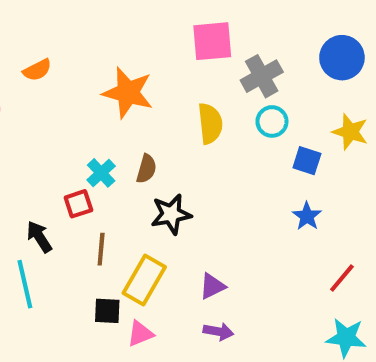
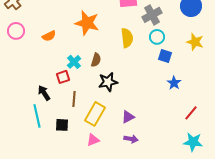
orange semicircle: (37, 70) -> (49, 36), moved
blue square: (307, 161) -> (165, 56), moved
black square: (107, 311) -> (62, 125), moved

